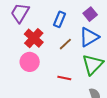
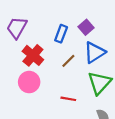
purple square: (90, 14) -> (86, 27), moved

